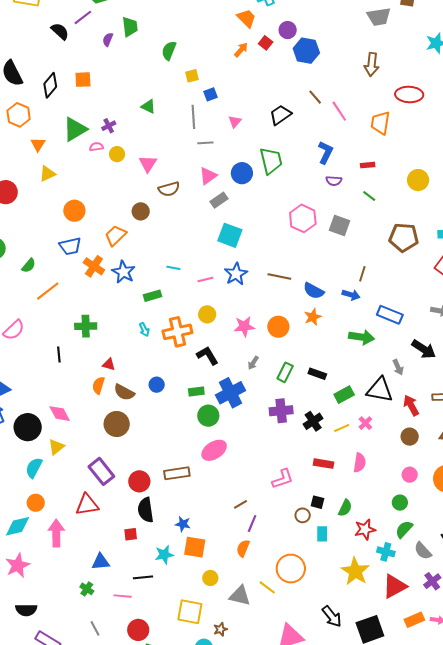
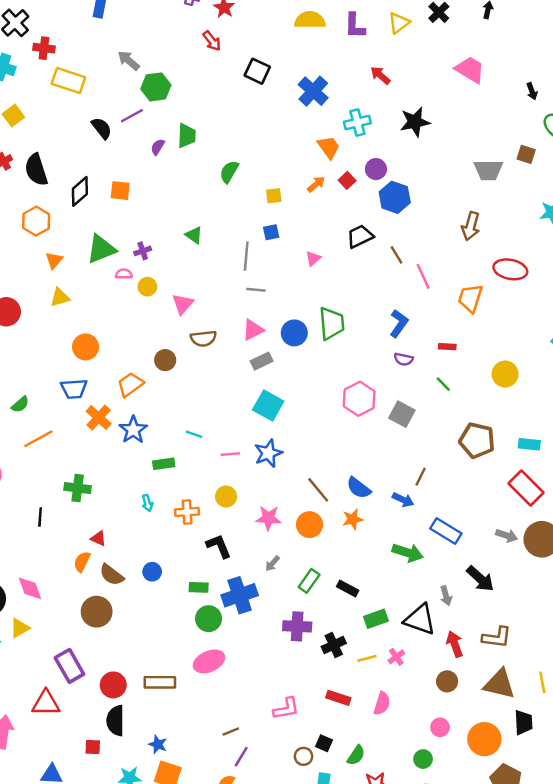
yellow square: (192, 76) -> (274, 196), moved
black trapezoid: (280, 115) -> (360, 236), moved
pink triangle: (235, 122) -> (313, 259), moved
brown line: (279, 276) -> (318, 490), moved, turned 30
orange cross: (177, 332) -> (187, 512), size x0.7

